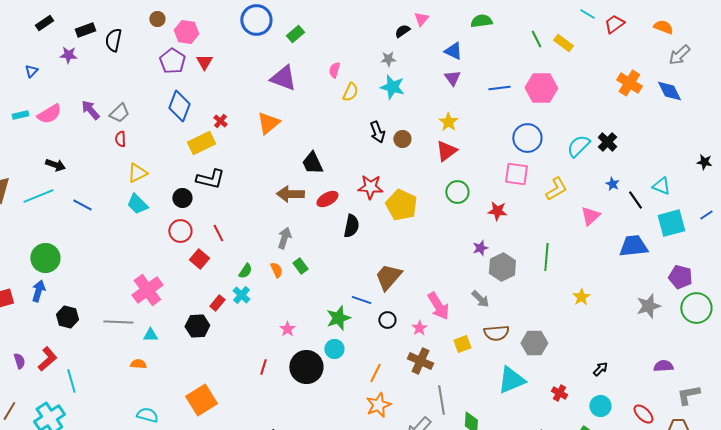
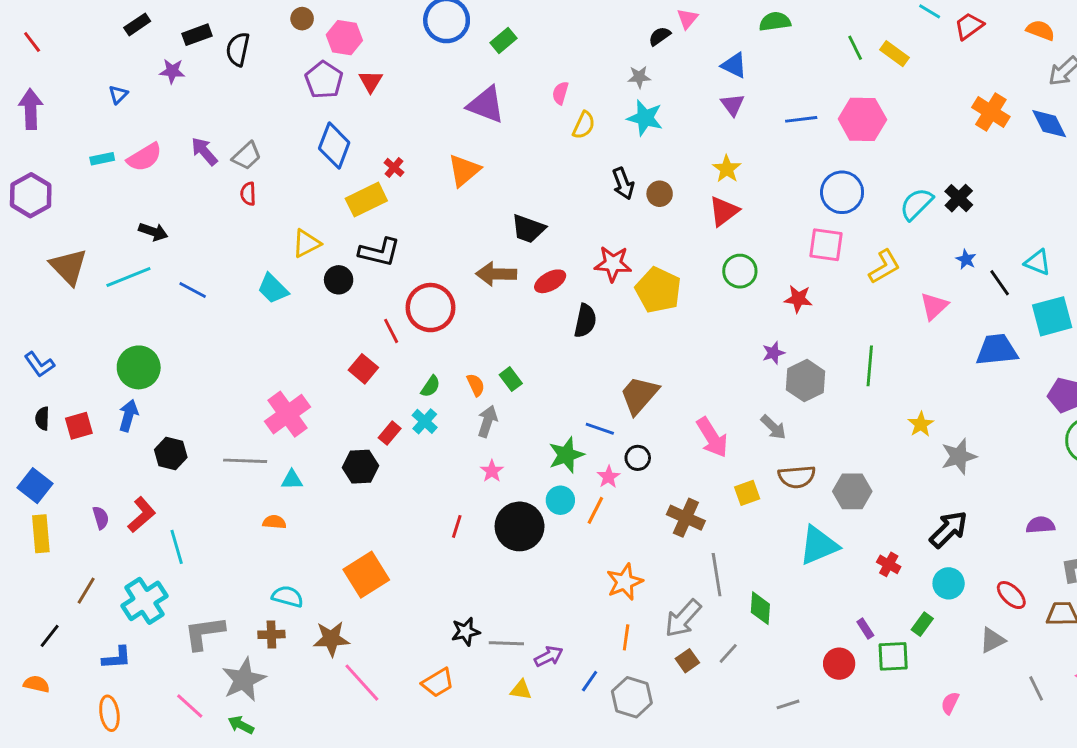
black trapezoid: (312, 163) -> (528, 229), turned -45
yellow triangle: (137, 173) -> (306, 243), moved
red circle: (180, 231) -> (430, 308), moved, size x1.4
gray arrow: (284, 238) -> (487, 421), moved
gray star: (648, 306) -> (959, 456), moved
pink star: (419, 328) -> (609, 477), moved
black arrow: (600, 369) -> (949, 529), size x1.8
orange line: (375, 373) -> (595, 510), moved

